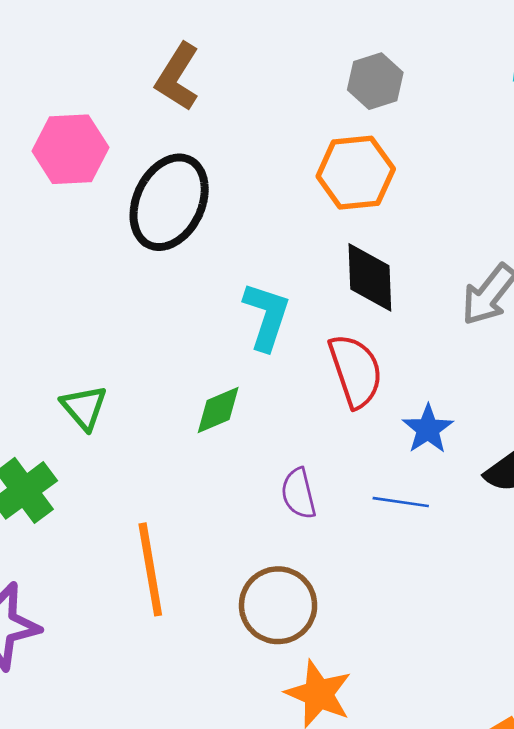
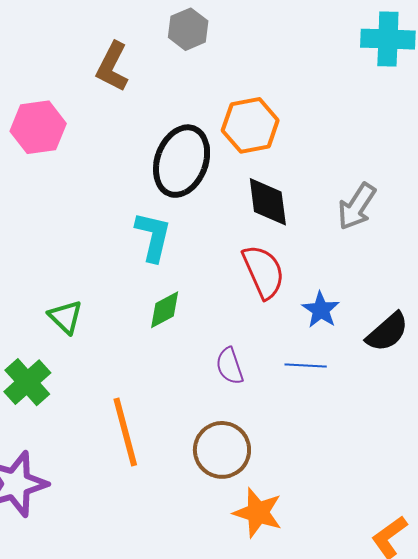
gray hexagon: (375, 81) -> (188, 29), moved
black ellipse: (169, 202) -> (182, 161), moved
cyan L-shape: (267, 316) -> (153, 237), moved

